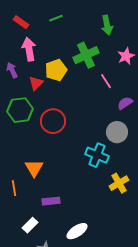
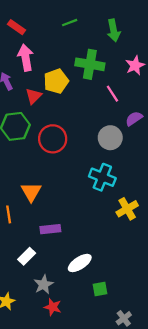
green line: (56, 18) -> (70, 23), moved
green cross: (86, 55) -> (90, 64), turned 35
gray circle: (117, 132) -> (110, 138), moved

